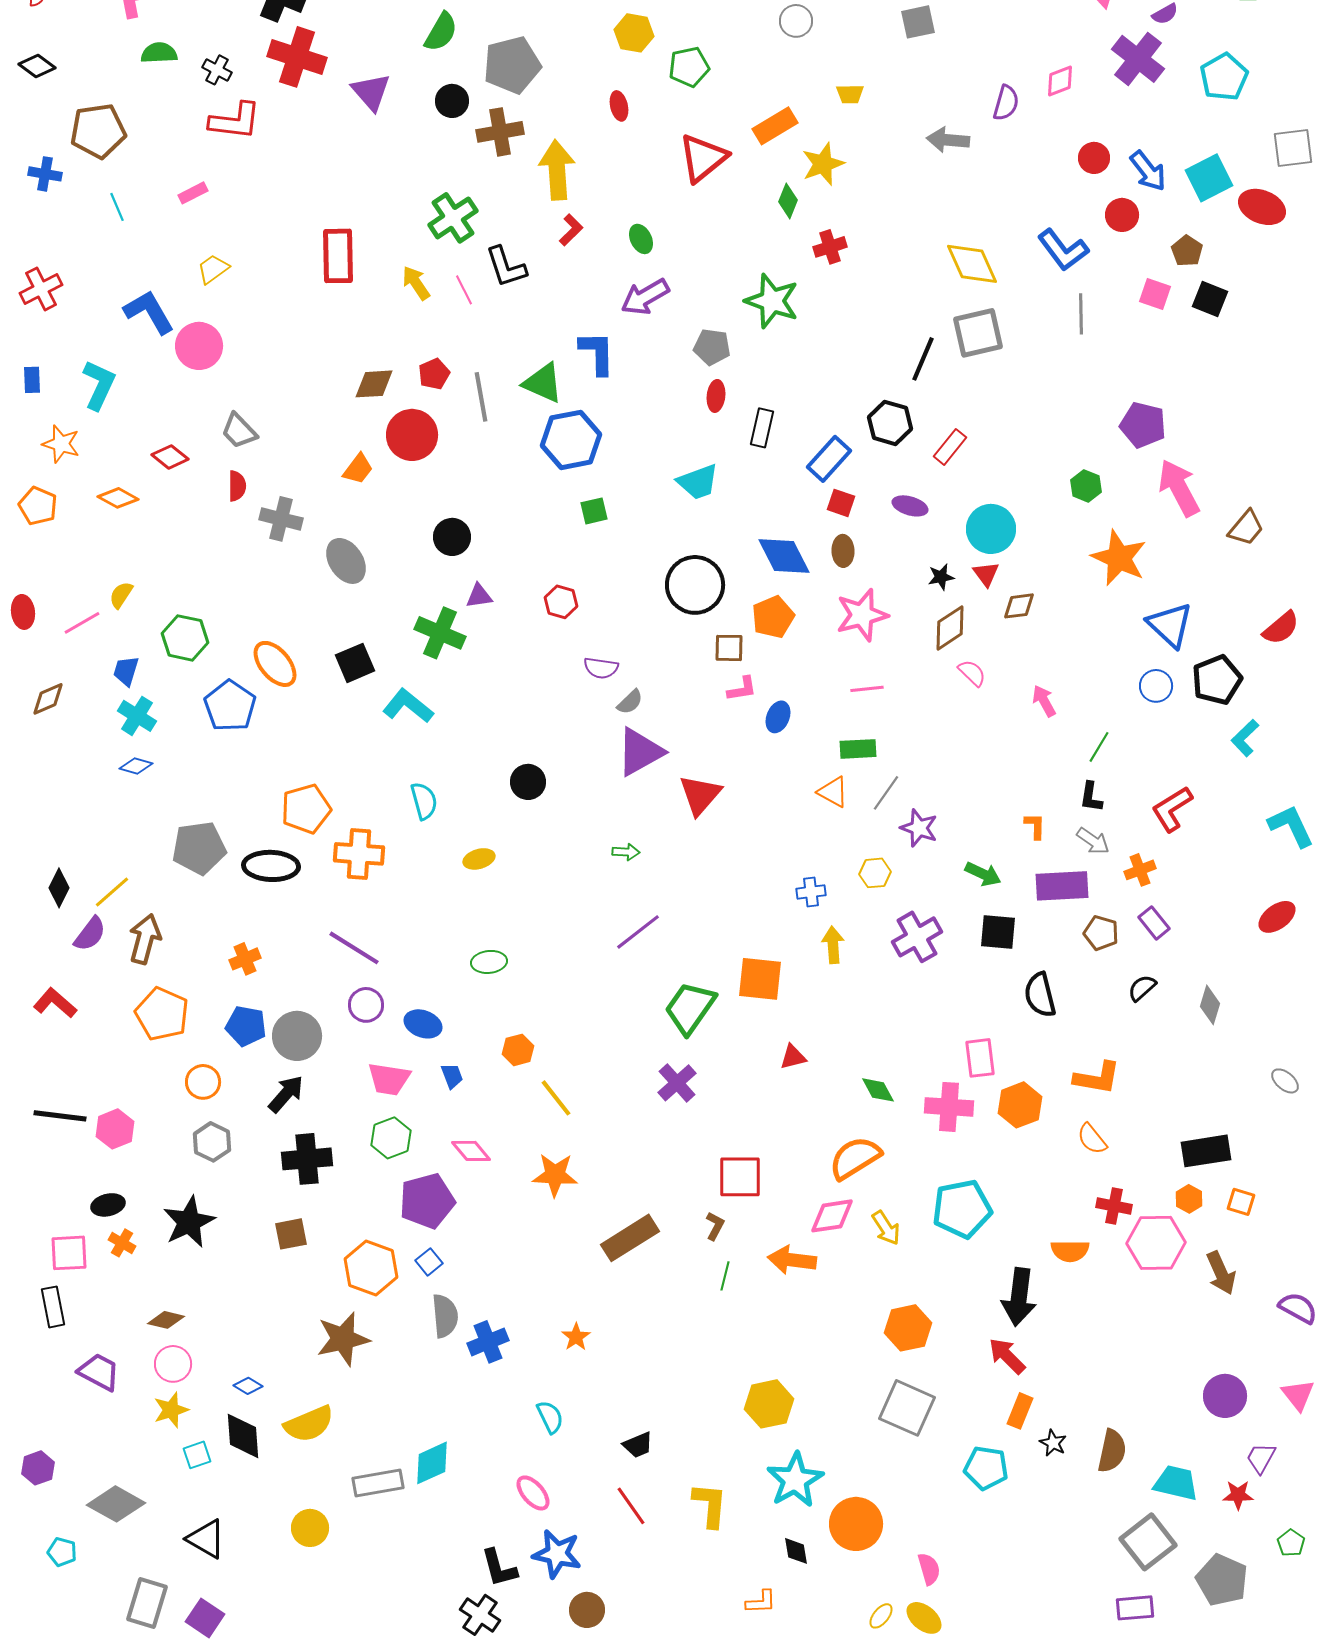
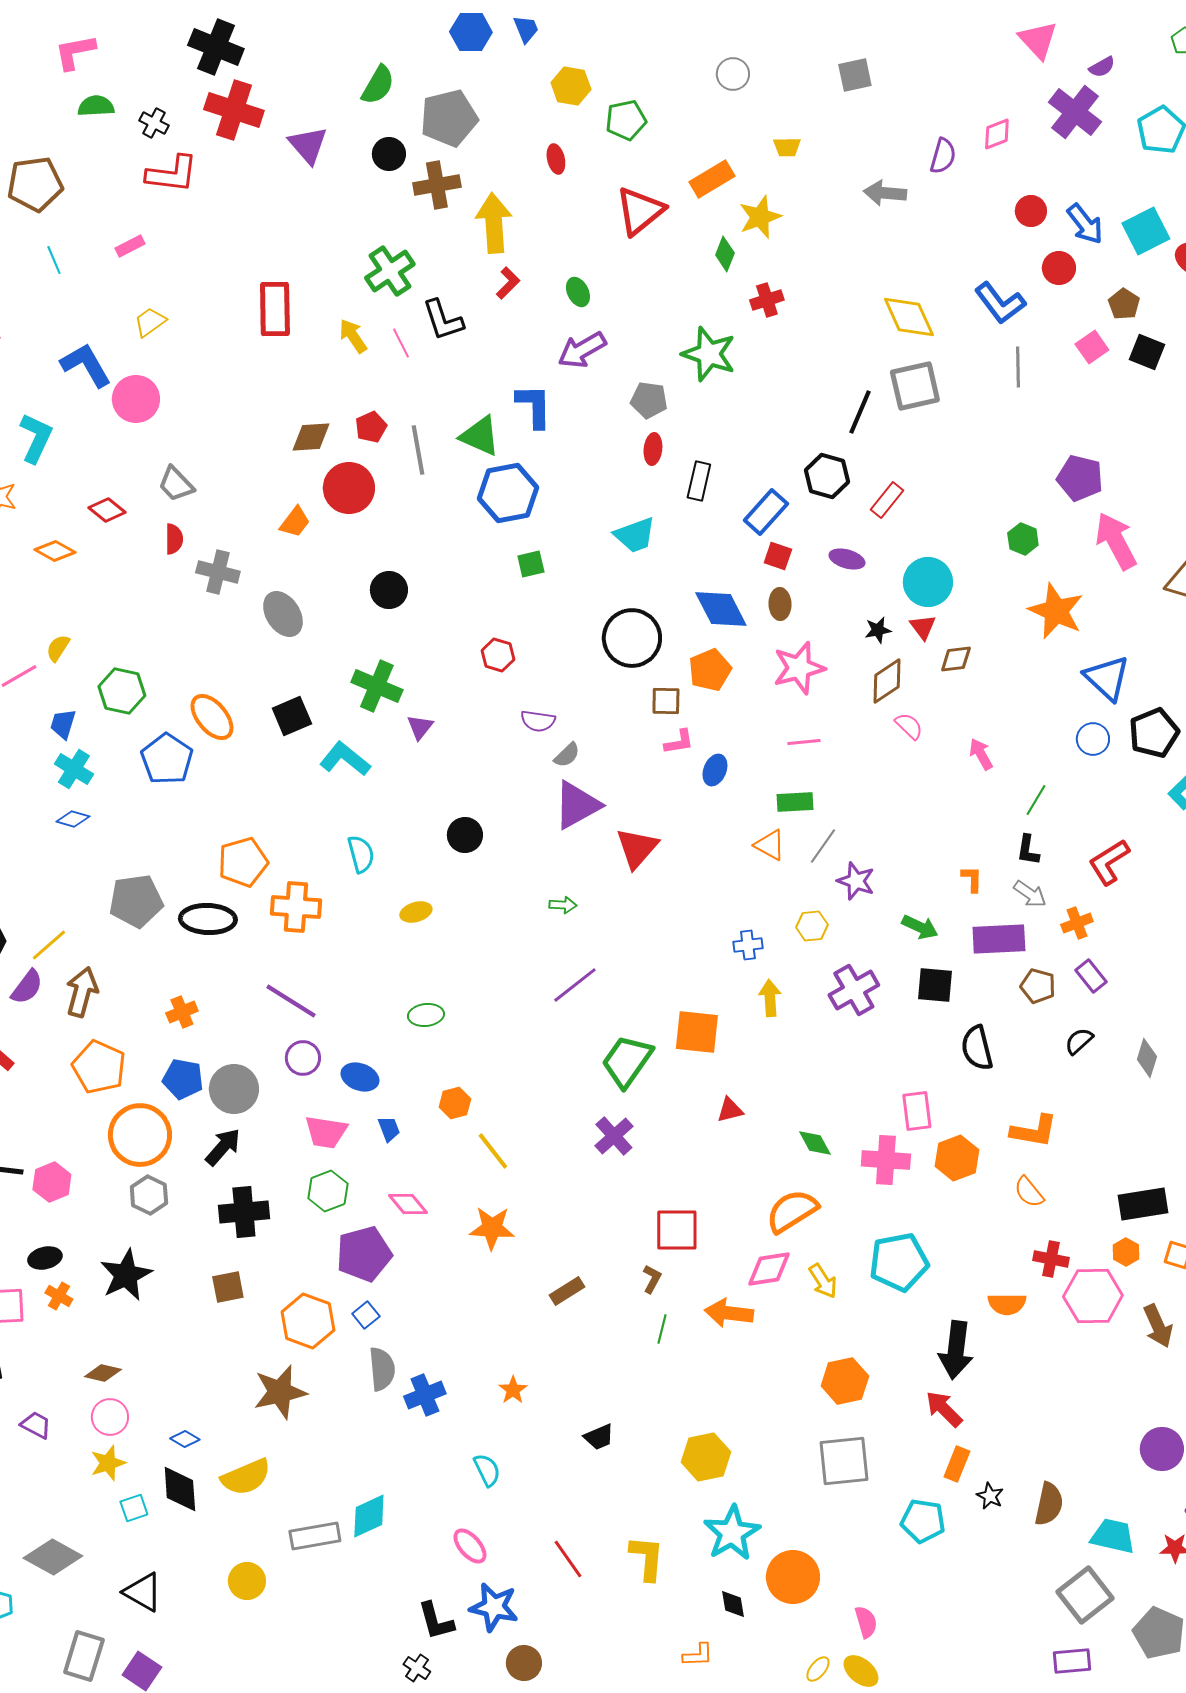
pink square: (1155, 294) -> (1092, 347), turned 36
purple triangle: (479, 596) -> (420, 727), moved, turned -44
orange circle: (203, 1082) -> (140, 1135), size x1.8
brown rectangle: (630, 1238) -> (567, 1291), size x0.6
purple trapezoid: (99, 1372) -> (36, 1425), size x0.7
gray square: (907, 1408) -> (844, 1461), turned -30
black trapezoid: (638, 1445) -> (599, 1437), moved
black cross: (480, 1615) -> (417, 1668), size x0.7

